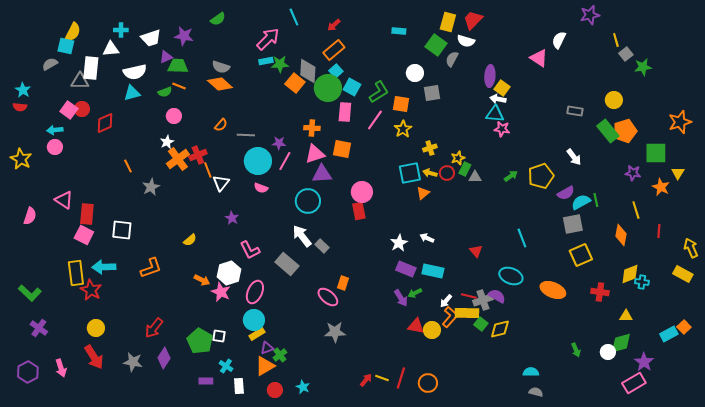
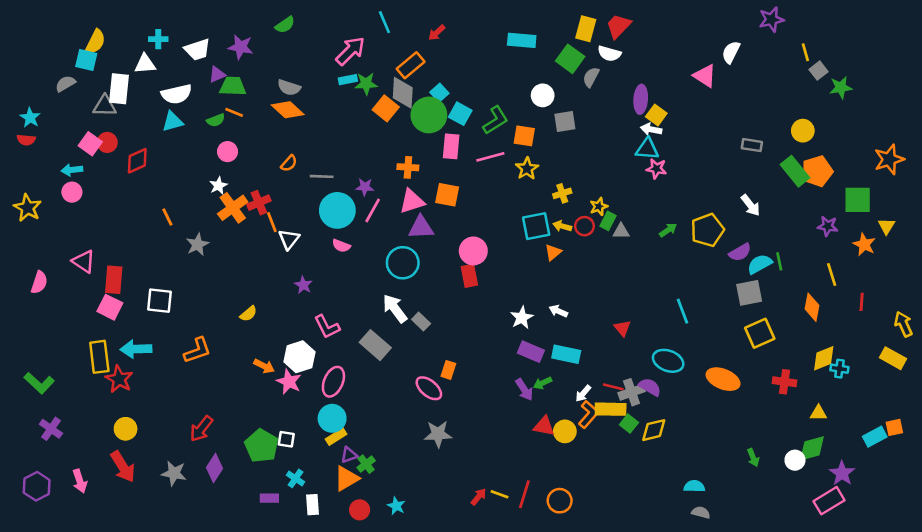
cyan rectangle: (399, 31) -> (522, 40), size x1.5
orange rectangle: (334, 50) -> (411, 65), moved
pink line: (375, 120) -> (490, 157), turned 40
orange square: (684, 327) -> (894, 427), turned 32

